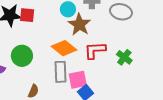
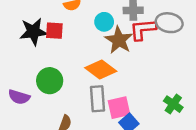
red L-shape: (95, 50) -> (143, 29), moved
green cross: (124, 57) -> (173, 104), moved

